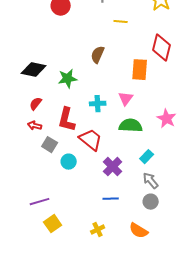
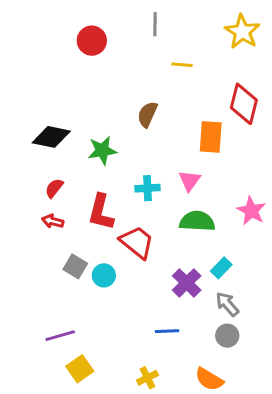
gray square: (50, 145) -> (75, 266), moved
purple cross: (113, 167) -> (187, 283), moved

